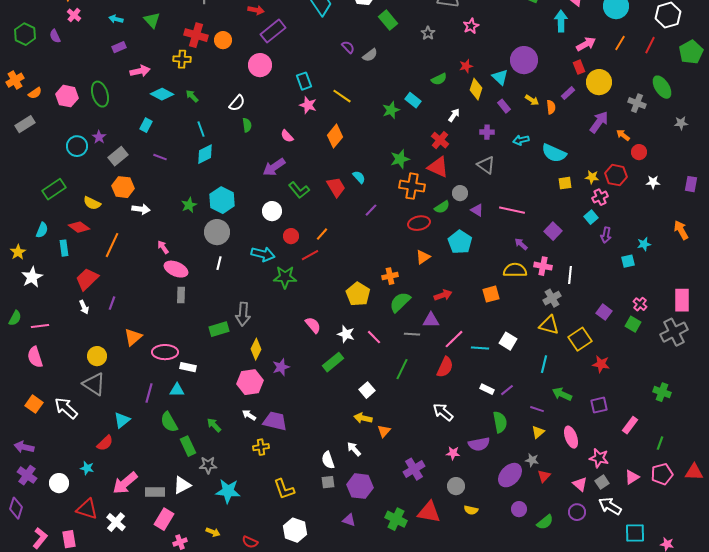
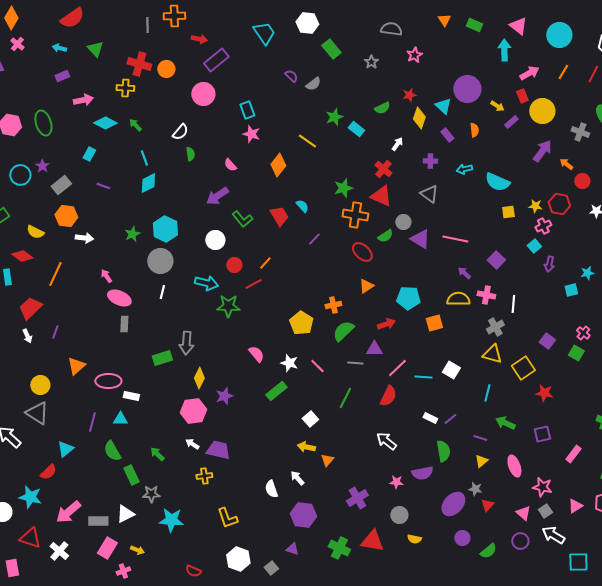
yellow line: (342, 96) -> (307, 141), moved
yellow arrow: (532, 100) -> (497, 106), moved
orange semicircle: (551, 107) -> (474, 130), moved
green star: (391, 110) -> (334, 117), moved
purple triangle: (477, 210) -> (420, 239), size x1.5
red ellipse: (419, 223) -> (362, 252), turned 55
cyan pentagon: (460, 242) -> (408, 298), moved, turned -30
cyan star: (87, 468) -> (30, 497), size x1.6
gray square: (328, 482) -> (271, 568), moved, turned -32
yellow arrow: (213, 532) -> (137, 550), moved

